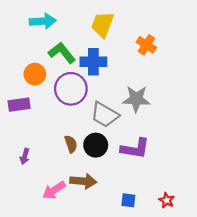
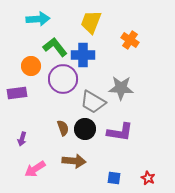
pink arrow: (54, 190) -> (35, 169), moved

